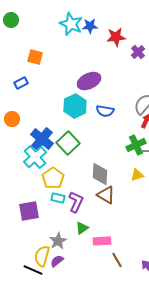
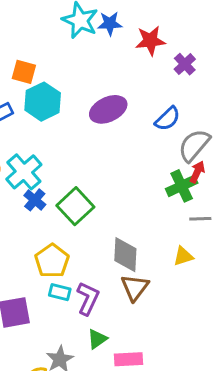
cyan hexagon: (75, 106) -> (43, 102), moved
blue semicircle: (105, 111) -> (168, 119), moved, turned -54
blue cross: (42, 139) -> (35, 200), size x0.6
green cross: (136, 145) -> (182, 186), moved
cyan cross: (35, 157) -> (24, 172), moved
brown triangle: (106, 195) -> (135, 287), turned 36

